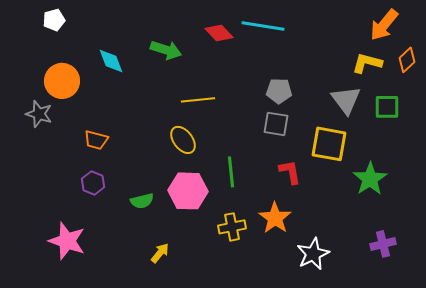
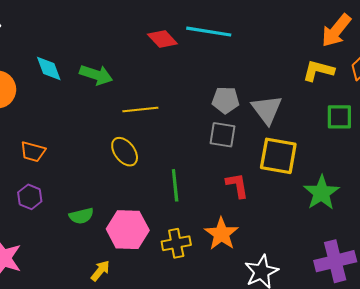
green arrow: (166, 50) -> (96, 75), moved
gray triangle: (346, 100) -> (267, 110), moved
pink hexagon: (188, 191) -> (128, 230), moved
purple cross: (383, 244) -> (335, 261), size x1.5

